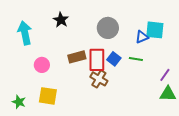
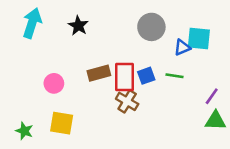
gray circle: (108, 28) -> (151, 27), moved
cyan arrow: (25, 33) -> (32, 23), moved, turned 30
blue square: (114, 59) -> (146, 76), turned 32

